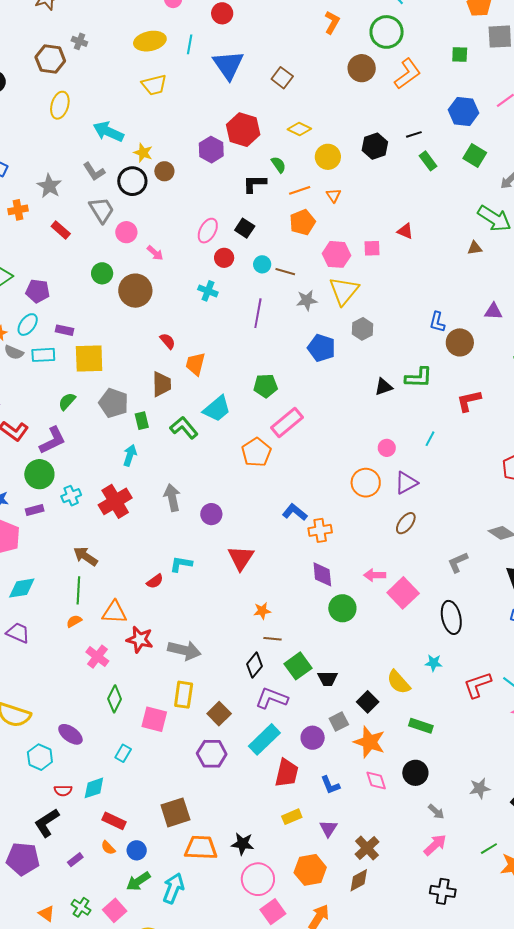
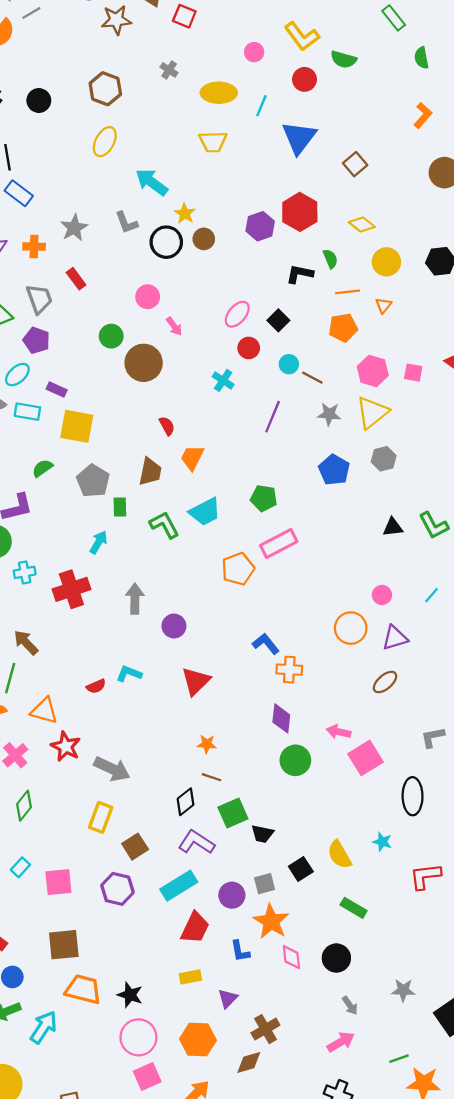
gray cross: (79, 41) -> (169, 70), moved
gray trapezoid: (102, 210) -> (39, 299), moved
green L-shape: (419, 378) -> (434, 525), turned 48
pink square: (154, 719) -> (58, 882), moved, turned -32
orange star: (369, 742) -> (271, 921), moved

